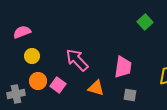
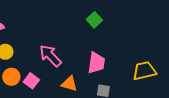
green square: (145, 22) -> (94, 20), moved

